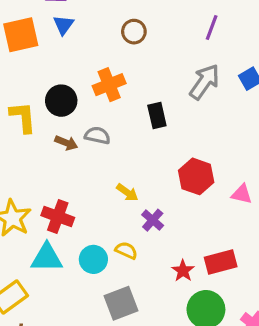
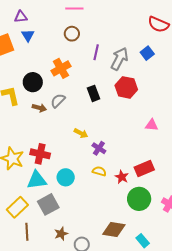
purple line: (212, 27) -> (96, 52), moved
black rectangle: (157, 116) -> (94, 93), moved
gray semicircle: (97, 135) -> (58, 101), turned -49
red hexagon: (196, 176) -> (126, 87), moved
yellow semicircle: (126, 250) -> (99, 171), moved
gray square: (121, 303) -> (48, 204), moved

